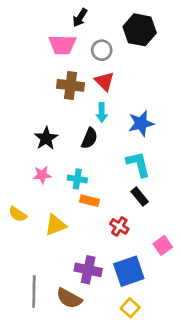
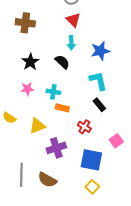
brown cross: (71, 85) -> (25, 23), moved
black semicircle: (89, 138) -> (62, 62), turned -70
purple cross: (88, 270) -> (56, 148), moved, turned -30
blue square: (129, 271) -> (91, 160), turned 30

